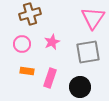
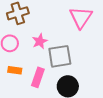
gray square: (88, 52) -> (60, 56), moved

